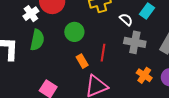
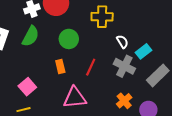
cyan rectangle: (147, 11) -> (143, 51), moved
orange rectangle: (82, 61) -> (60, 66), moved

